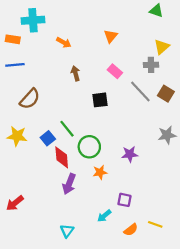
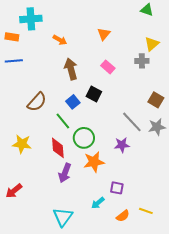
brown arrow: (76, 73) -> (71, 69), size x1.5
gray line: (140, 91) -> (132, 122), moved
brown square: (166, 94) -> (156, 100), moved
brown semicircle: (30, 99) -> (37, 102), moved
black square: (100, 100) -> (94, 94), turned 35
yellow star: (17, 136) -> (22, 144), moved
blue square: (48, 138) -> (73, 102), moved
orange star: (100, 172) -> (94, 162), size x1.5
cyan triangle: (67, 231) -> (63, 217), size x1.5

